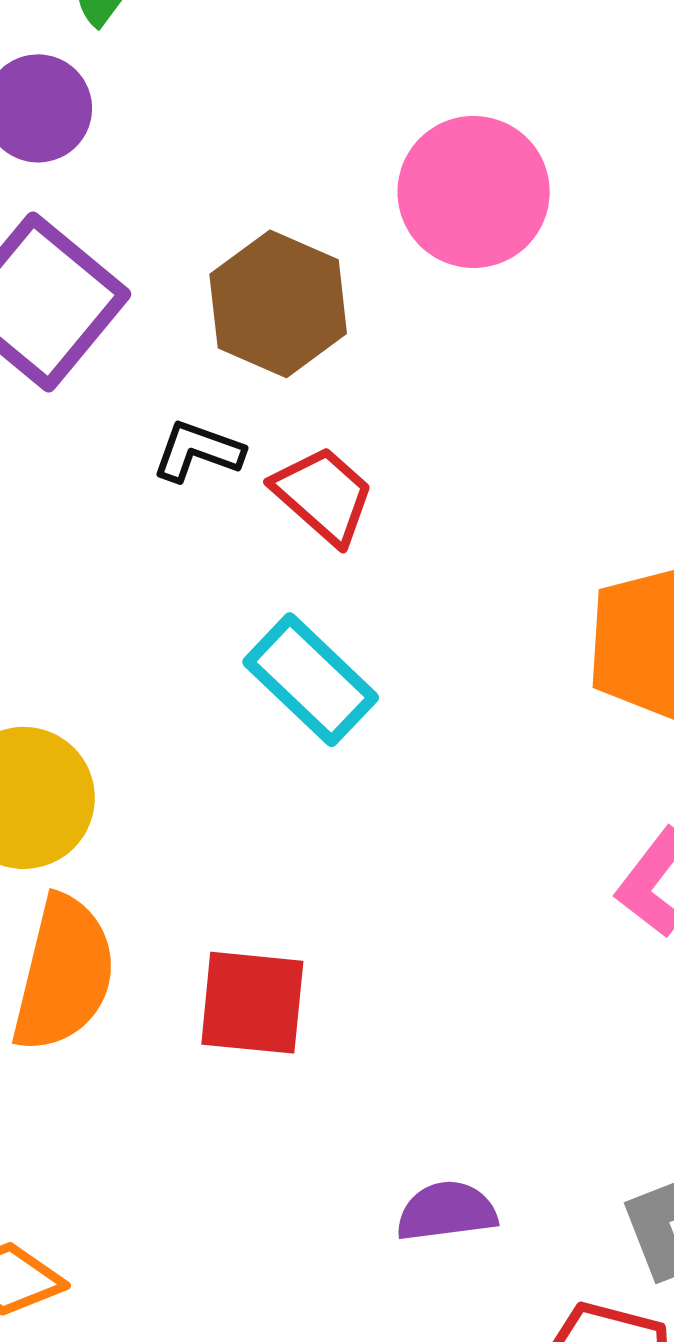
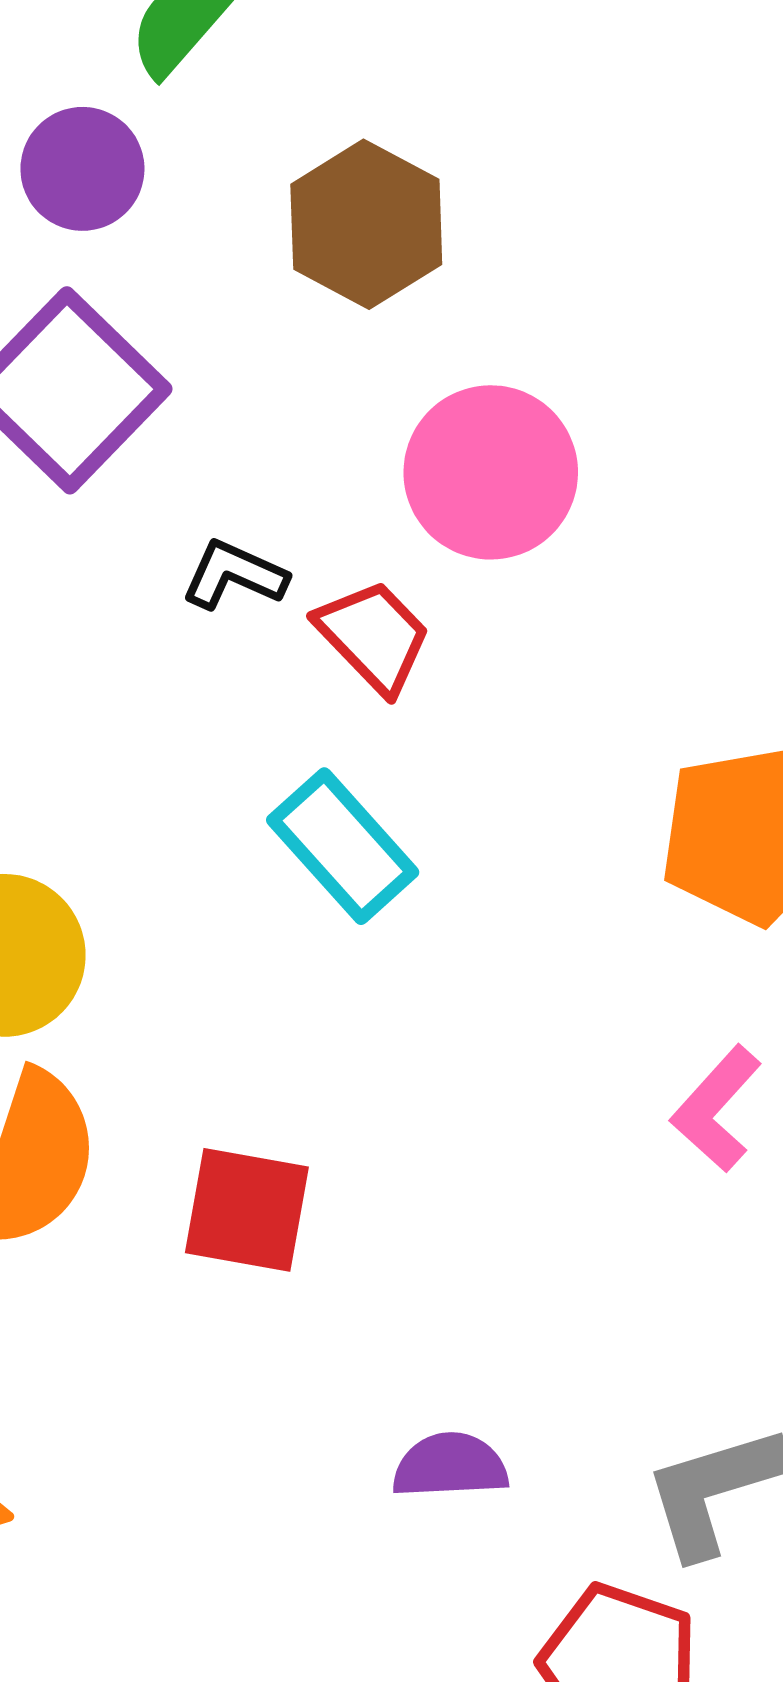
pink circle: (474, 192) -> (491, 472), moved
brown hexagon: (278, 304) -> (366, 224), moved

